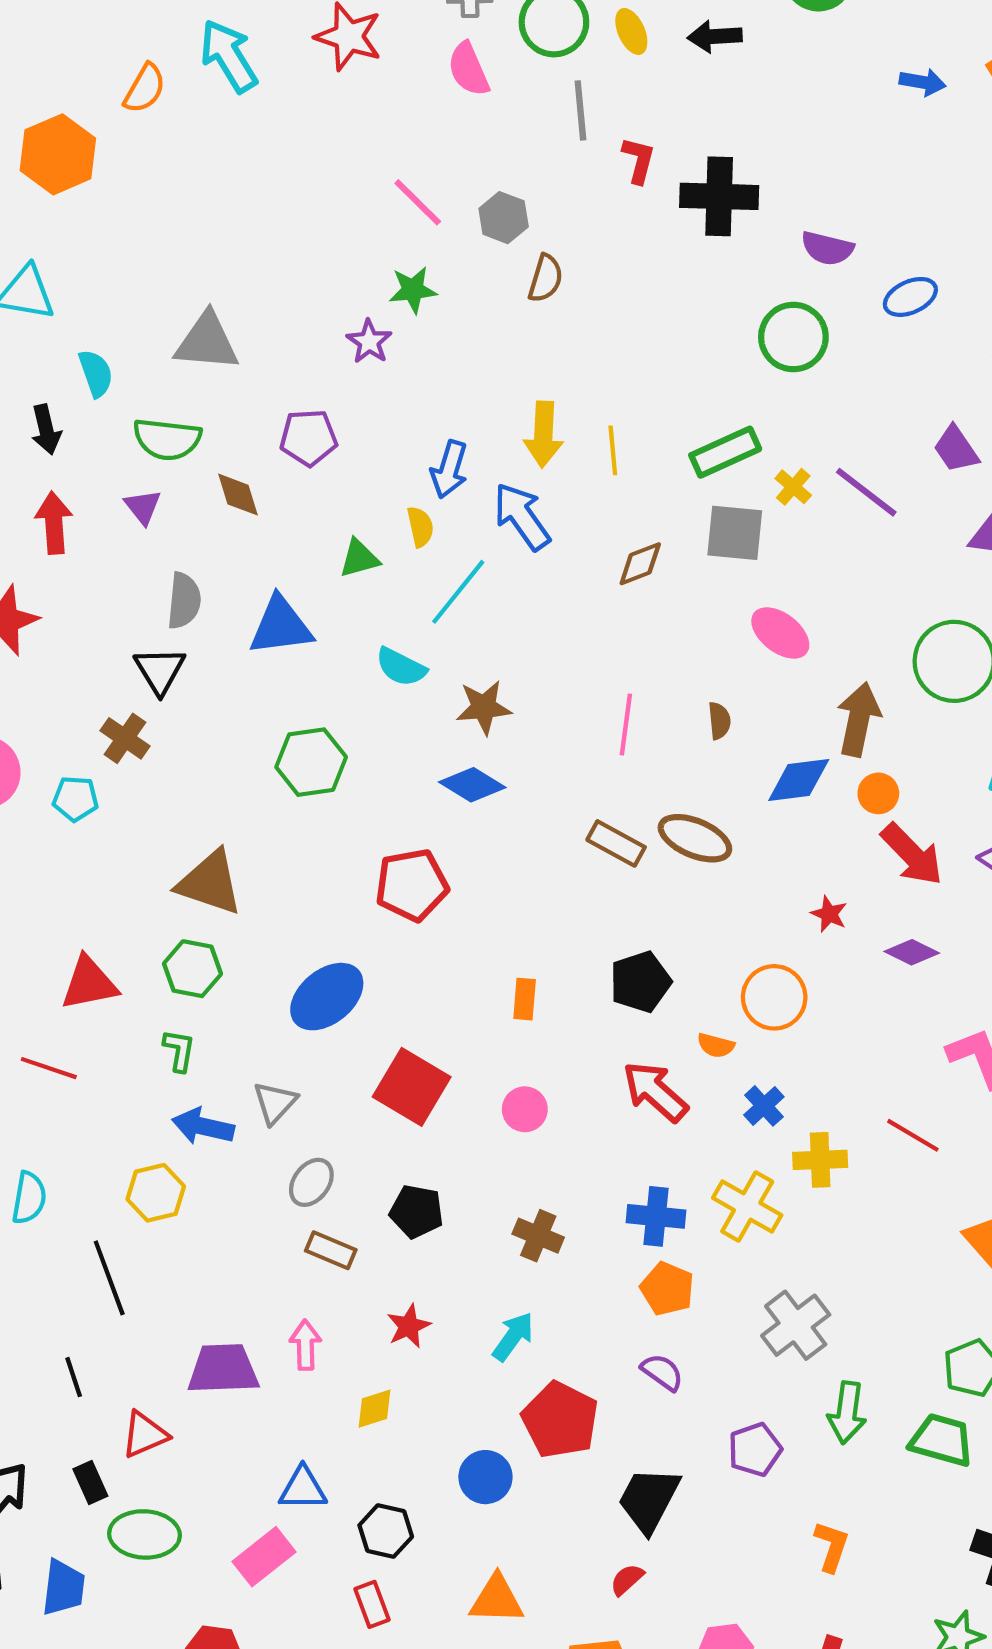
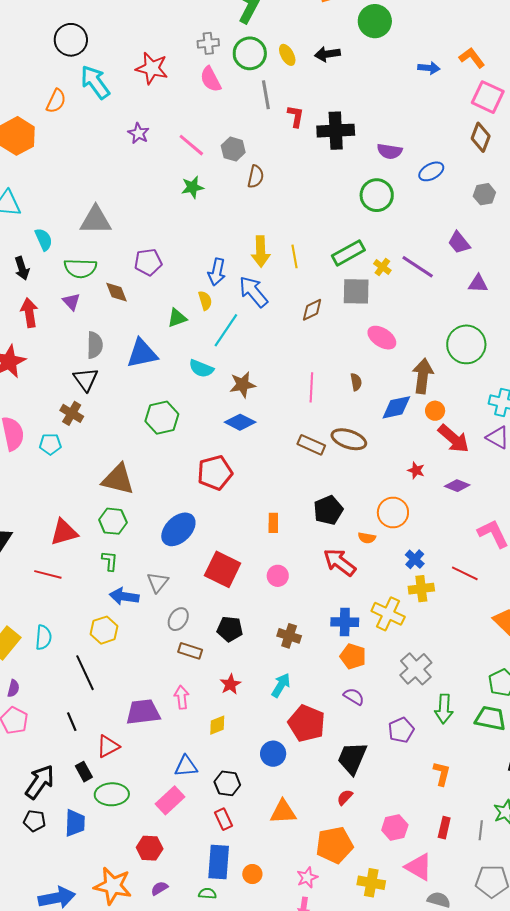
purple star: (369, 342) -> (139, 133), moved
blue cross: (764, 1106) -> (415, 559), moved

